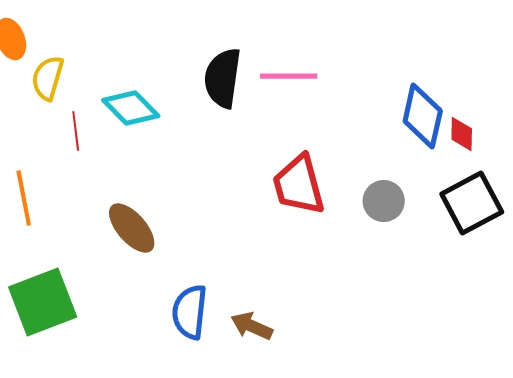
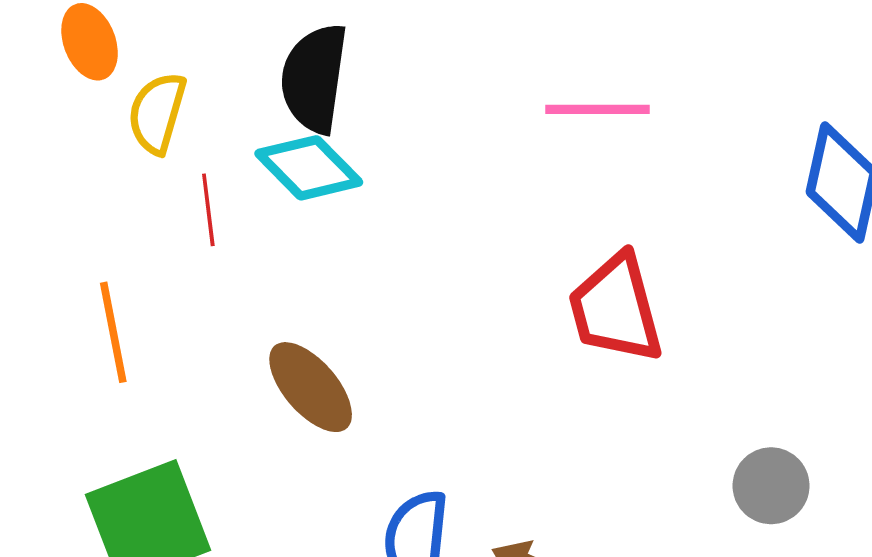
black semicircle: (223, 78) -> (314, 78), moved
gray circle: (384, 201) -> (771, 486), moved

